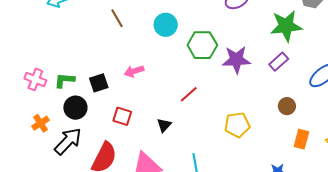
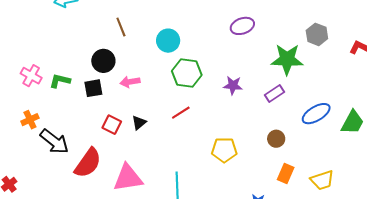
green hexagon: (202, 45) -> (187, 73), moved
purple star: (236, 60) -> (233, 85), size x0.7
black circle: (75, 108) -> (103, 61), moved
black triangle: (164, 125) -> (139, 123), moved
black arrow: (68, 141) -> (54, 141), turned 76

